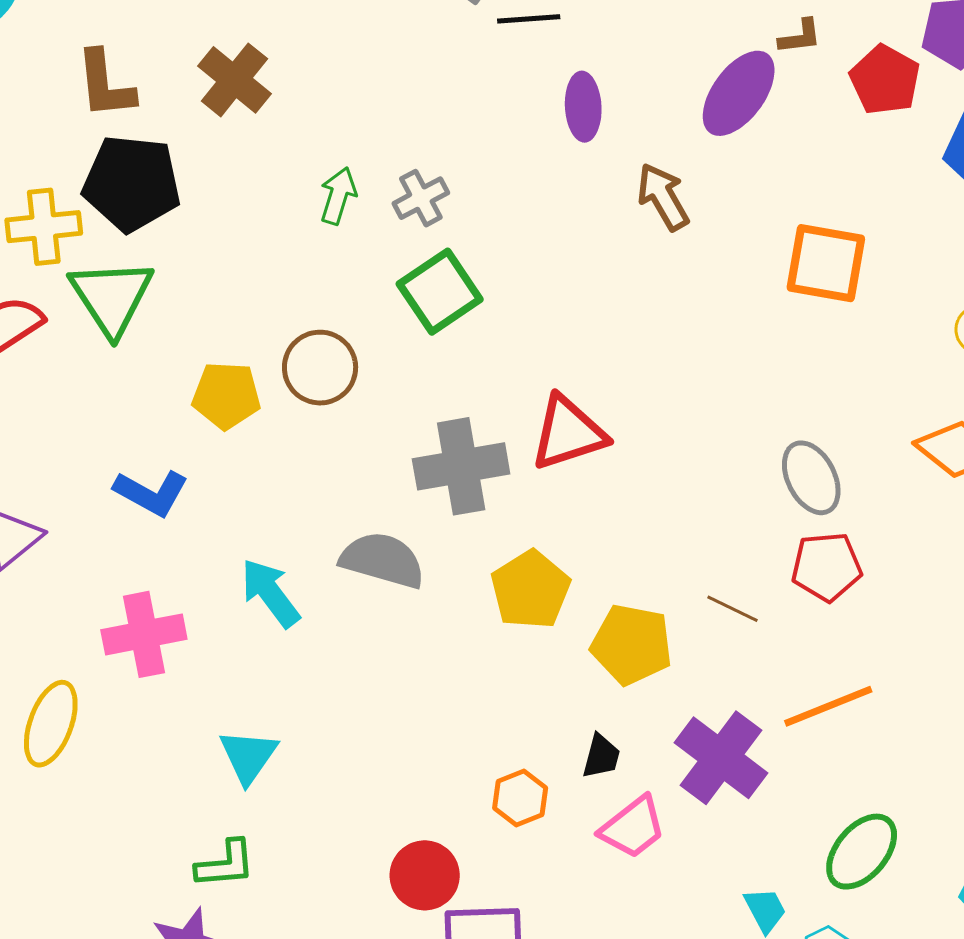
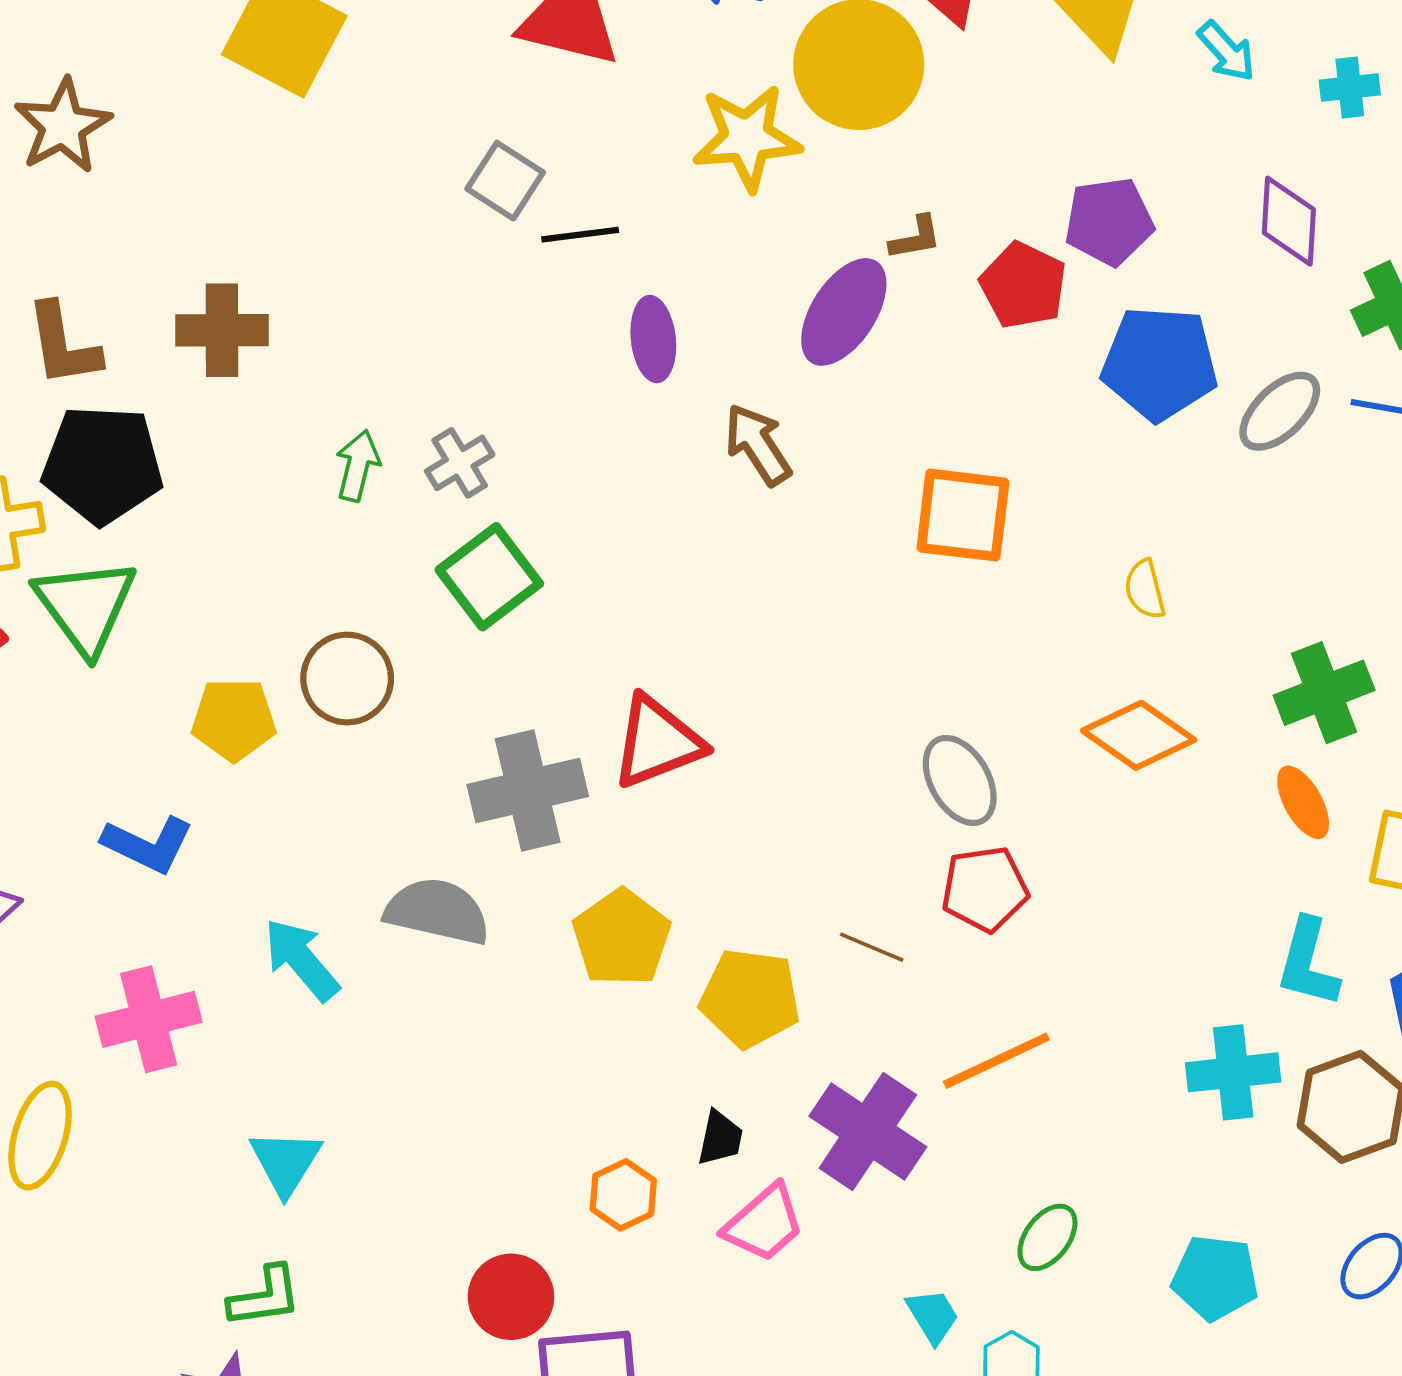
brown cross: (234, 80) -> (222, 330), turned -36
green ellipse: (862, 852) -> (1047, 1237), size x0.7

